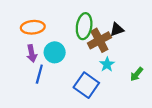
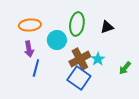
brown cross: (99, 40) -> (80, 59), moved
cyan circle: (55, 52) -> (57, 40), moved

